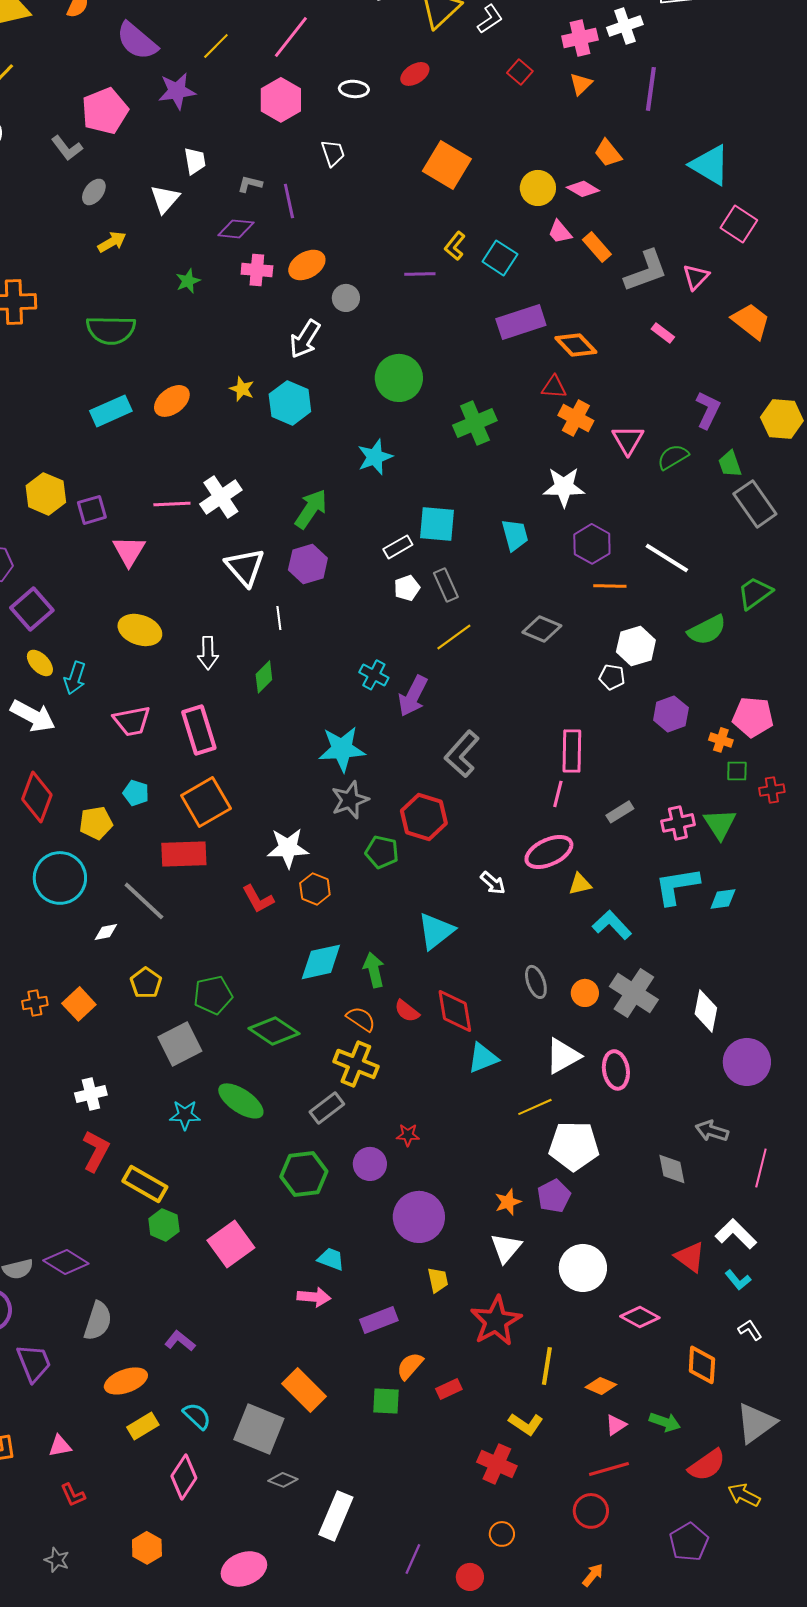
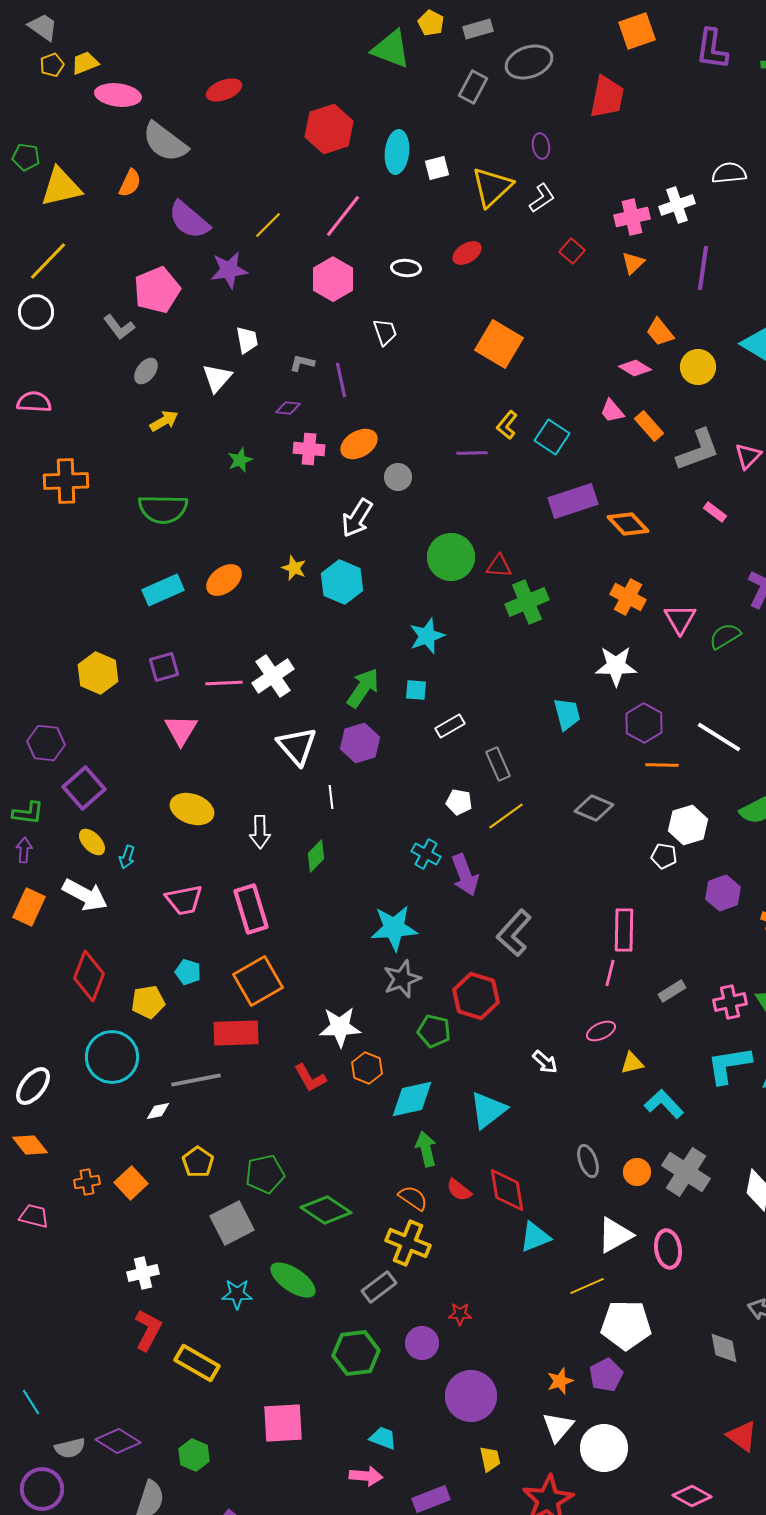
yellow circle: (538, 188) -> (698, 367), moved
purple diamond: (236, 229) -> (288, 408), size x0.7
red triangle: (554, 387) -> (499, 566), moved
purple square: (92, 510) -> (164, 667), moved
cyan square: (437, 524) -> (416, 690), moved, size x0.6
white pentagon: (407, 588) -> (459, 802), moved, turned 30
cyan arrow: (75, 678) -> (127, 857), size x0.7
purple arrow: (413, 696) -> (465, 875), turned -48
pink ellipse: (549, 852) -> (601, 1031), size x0.6
gray line: (144, 901) -> (196, 1080), turned -54
cyan diamond: (321, 962) -> (412, 1099), moved
green hexagon: (164, 1225) -> (194, 1455), moved
pink square: (231, 1244) -> (283, 1423), turned 33
white circle: (583, 1268) -> (604, 1448), moved

